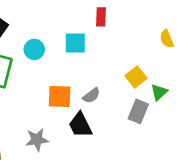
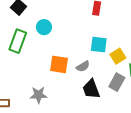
cyan square: (75, 43) -> (99, 45), moved
black trapezoid: (80, 125) -> (91, 89), moved

